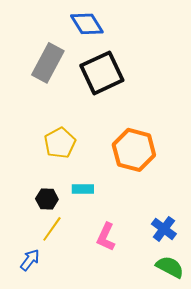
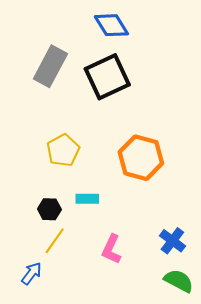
blue diamond: (87, 24) -> (111, 25), moved

